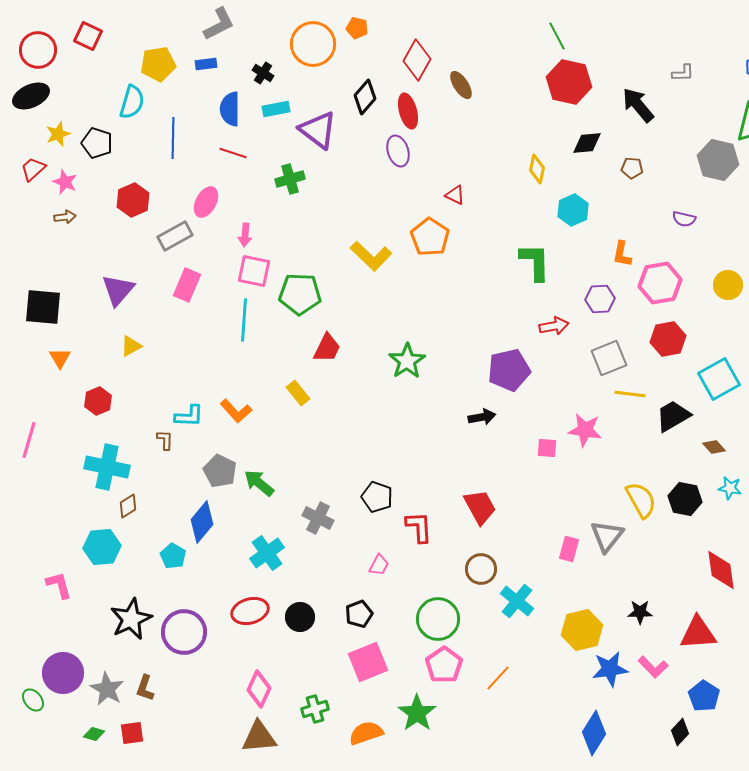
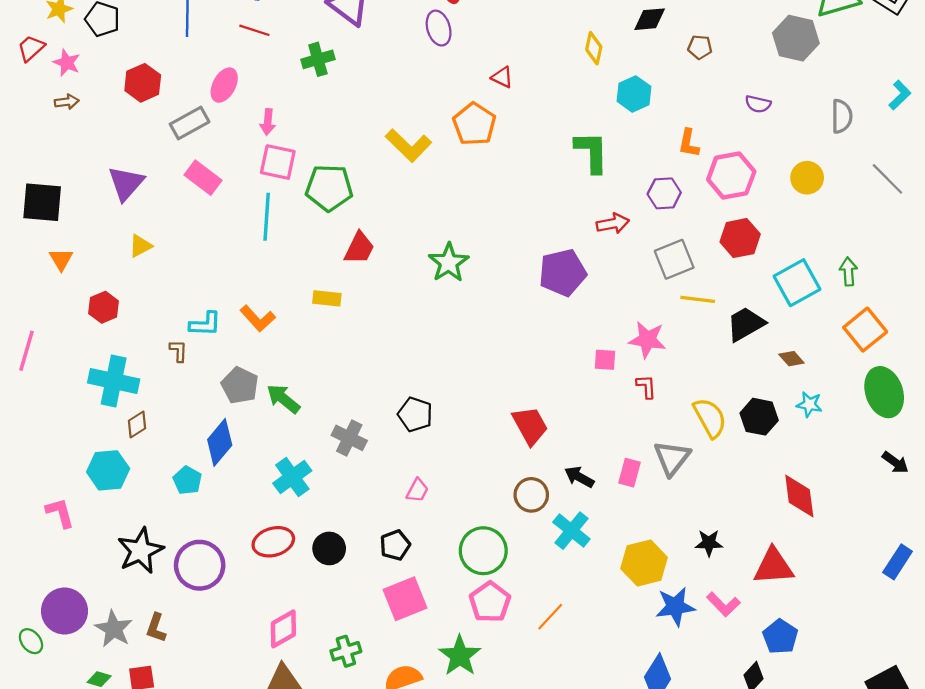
pink rectangle: (187, 285) -> (203, 178), turned -76
yellow rectangle: (298, 393) -> (327, 298), turned -45
black arrow: (482, 417) -> (579, 477), moved, turned -140
red L-shape: (419, 527) -> (646, 387), moved, size x0.7
pink diamond: (259, 689) -> (283, 629), turned 36

